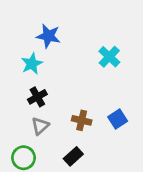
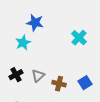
black cross: (37, 97) -> (16, 75), moved
gray triangle: (40, 126) -> (38, 76), moved

